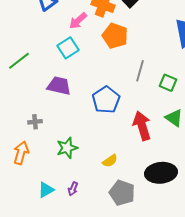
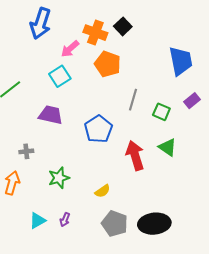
black ellipse: (161, 173) -> (154, 224), moved

